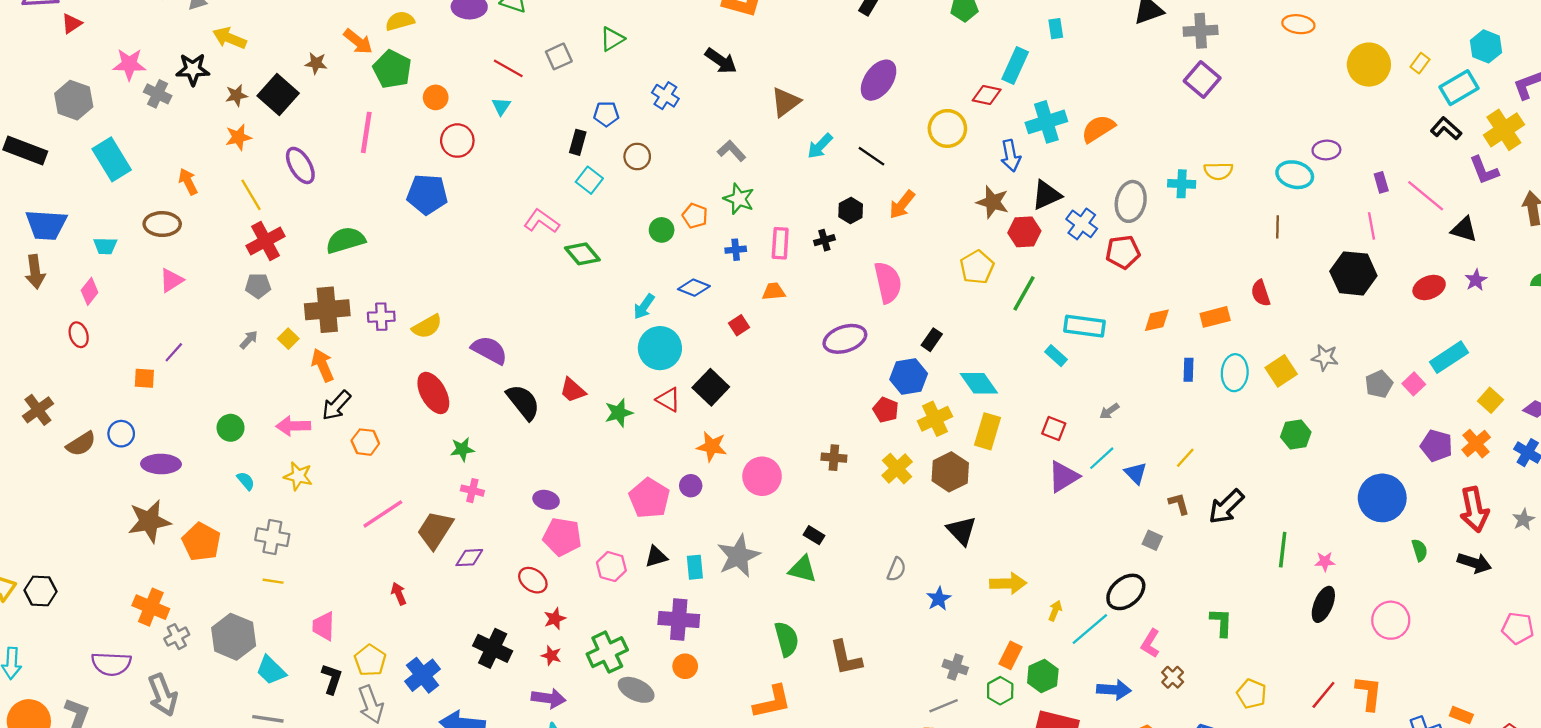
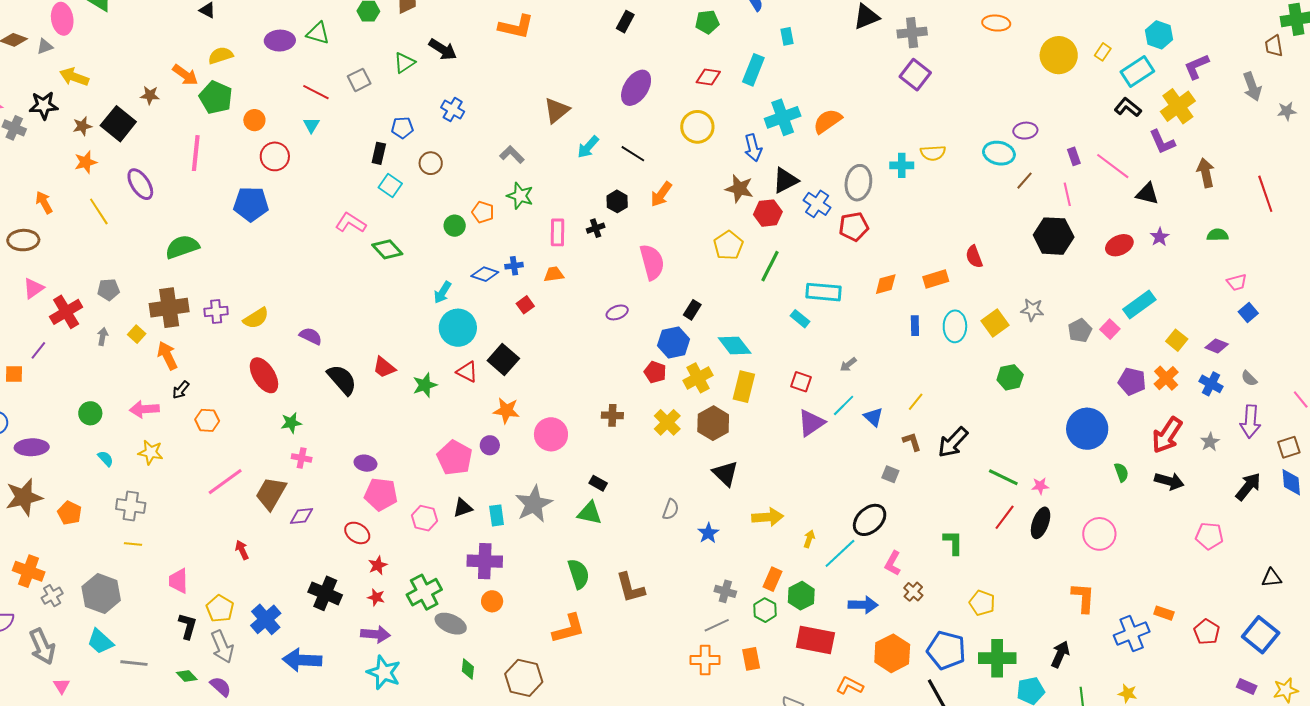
black arrow: (721, 61) -> (443, 49), moved
red diamond: (987, 95) -> (708, 77), moved
brown line: (1278, 227) -> (1024, 181), moved, turned 42
red cross: (265, 241) -> (66, 312), moved
blue cross: (736, 250) -> (514, 266), moved
purple ellipse: (845, 339) -> (617, 312), size x0.6
gray arrow: (249, 340) -> (103, 336), turned -30
purple semicircle: (489, 350) -> (311, 336), size x0.7
black arrow: (336, 405) -> (181, 390), size x0.7
red arrow: (1474, 509) -> (1167, 435), turned 48
orange pentagon: (201, 542) -> (70, 513), size x0.7
green line: (1283, 550) -> (1003, 477), turned -68
cyan trapezoid: (271, 670) -> (100, 641), moved
red line: (1323, 695) -> (1005, 517), moved

